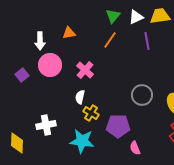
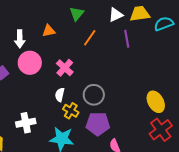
green triangle: (113, 16) -> (77, 14), moved
gray circle: (142, 95) -> (94, 95), moved

